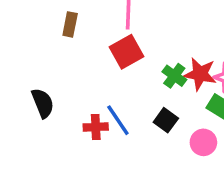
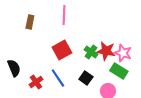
red square: (126, 52) -> (62, 50), moved
red cross: (96, 127) -> (36, 82), moved, turned -32

